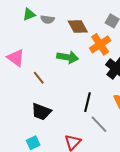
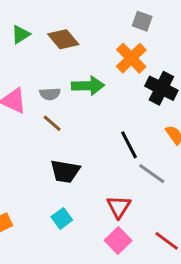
gray semicircle: (47, 19) -> (50, 94), moved
brown diamond: (78, 26) -> (63, 39), moved
black line: (88, 102) -> (129, 145), turned -30

